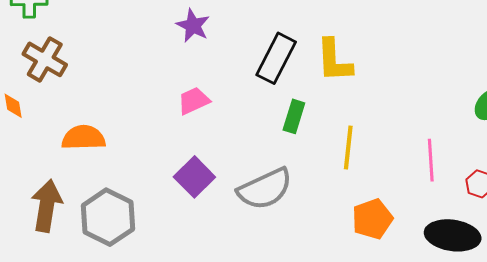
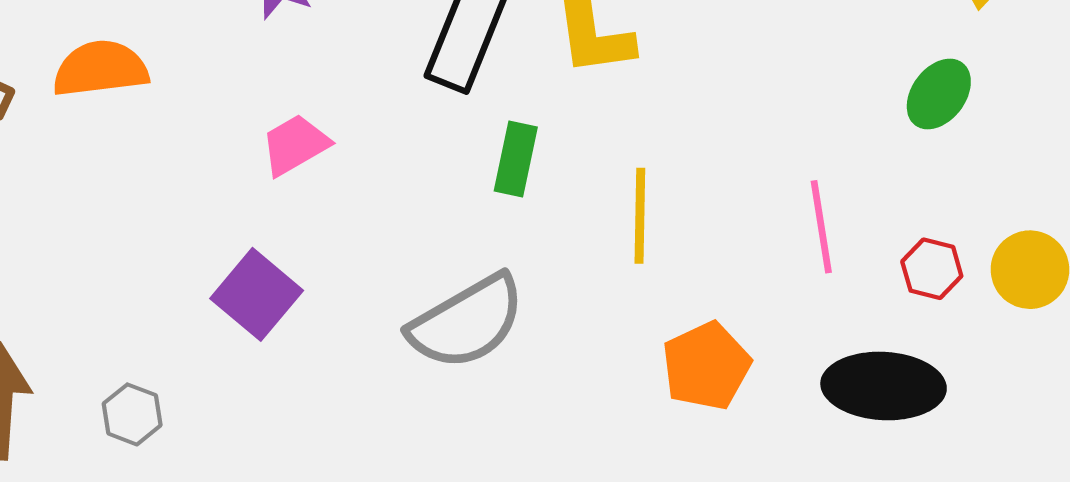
orange semicircle: (83, 138) -> (100, 69), moved
purple square: (194, 177) -> (257, 294), moved
gray hexagon: (108, 217) -> (132, 414), size x0.5

